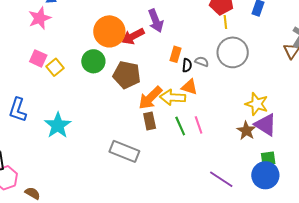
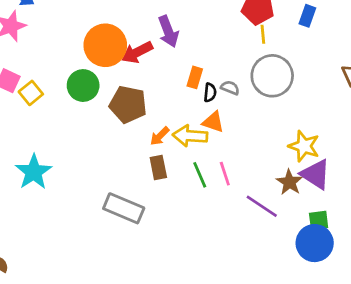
orange arrow: (150, 98) -> (160, 136), size x0.6
purple line: (221, 179) -> (262, 206), moved

